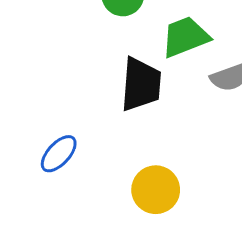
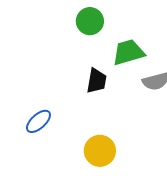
black trapezoid: (141, 84) -> (97, 81), size x0.7

